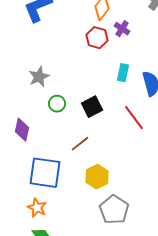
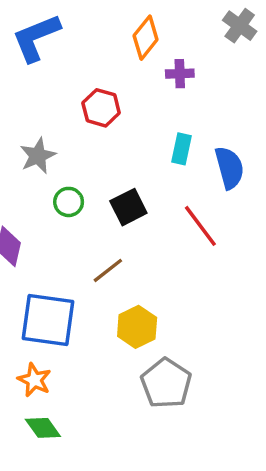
purple cross: (122, 29) -> (180, 74), turned -35
red hexagon: (97, 38) -> (101, 108), moved

